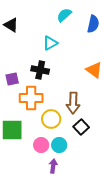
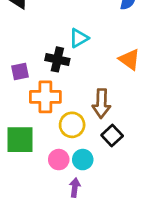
cyan triangle: (50, 43) -> (79, 38), moved

